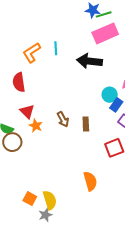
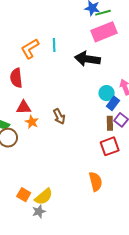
red triangle: (27, 111) -> (24, 107), turned -49
brown rectangle: (86, 124) -> (110, 123), moved
orange semicircle: (90, 181) -> (96, 182), moved
yellow semicircle: (50, 200) -> (44, 197), turned 66

